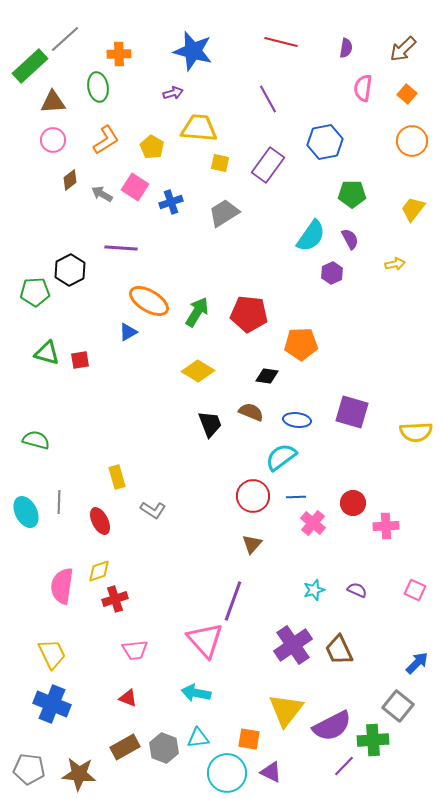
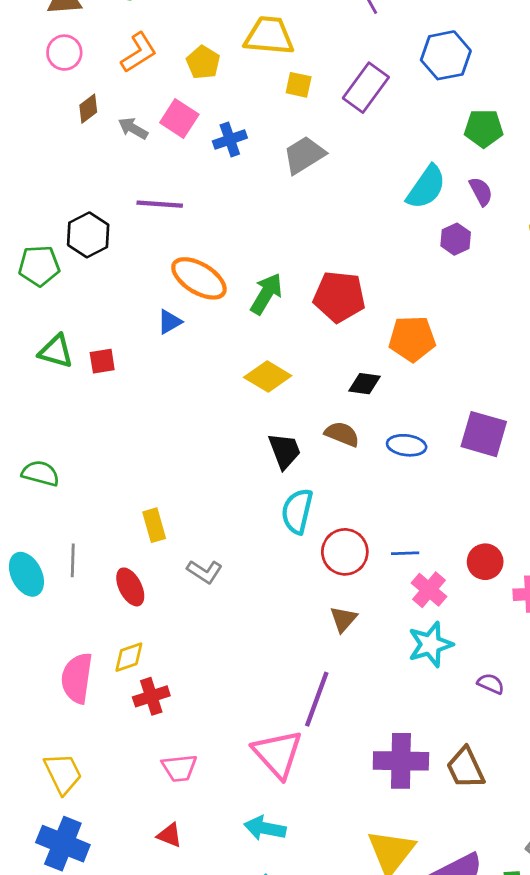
cyan semicircle: (281, 457) -> (297, 511), moved, turned -40
cyan star: (314, 590) -> (430, 644), moved, size x1.5
purple cross: (293, 645) -> (401, 761), turned 36

